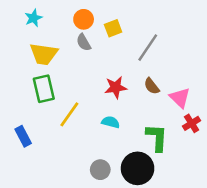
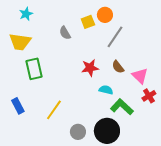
orange circle: (84, 19) -> (105, 15), moved
yellow trapezoid: (44, 54) -> (20, 42), moved
yellow line: (69, 114) -> (54, 110), moved
cyan semicircle: (111, 122) -> (106, 90), moved
green L-shape: (157, 138) -> (122, 107), turned -50

